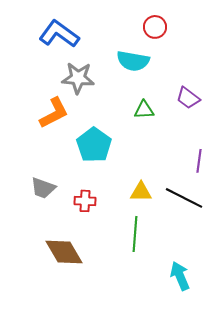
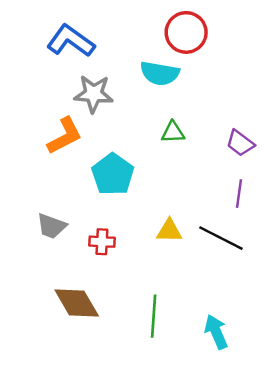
red circle: (155, 27) -> (186, 32), size x1.5
purple trapezoid: (188, 98) -> (240, 143), moved
green line: (135, 234) -> (154, 316), moved

